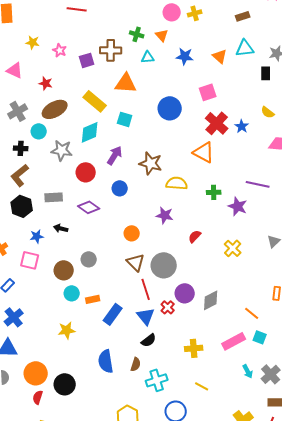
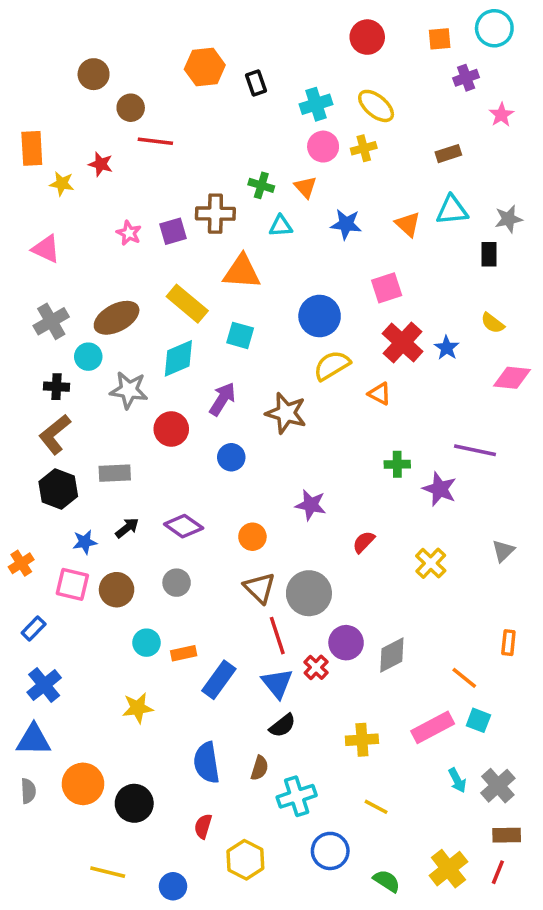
yellow star: (33, 42) -> (62, 184), moved
pink star: (60, 50) -> (129, 233), moved
red star: (46, 83) -> (101, 164), moved
orange triangle: (204, 152) -> (380, 394), size x0.6
yellow semicircle: (177, 183) -> (332, 365), moved, turned -35
purple diamond: (89, 207) -> (184, 526), moved
black arrow: (61, 228) -> (127, 528), turned 128
brown circle: (64, 270) -> (117, 590), moved
red semicircle: (38, 397) -> (203, 826), moved

